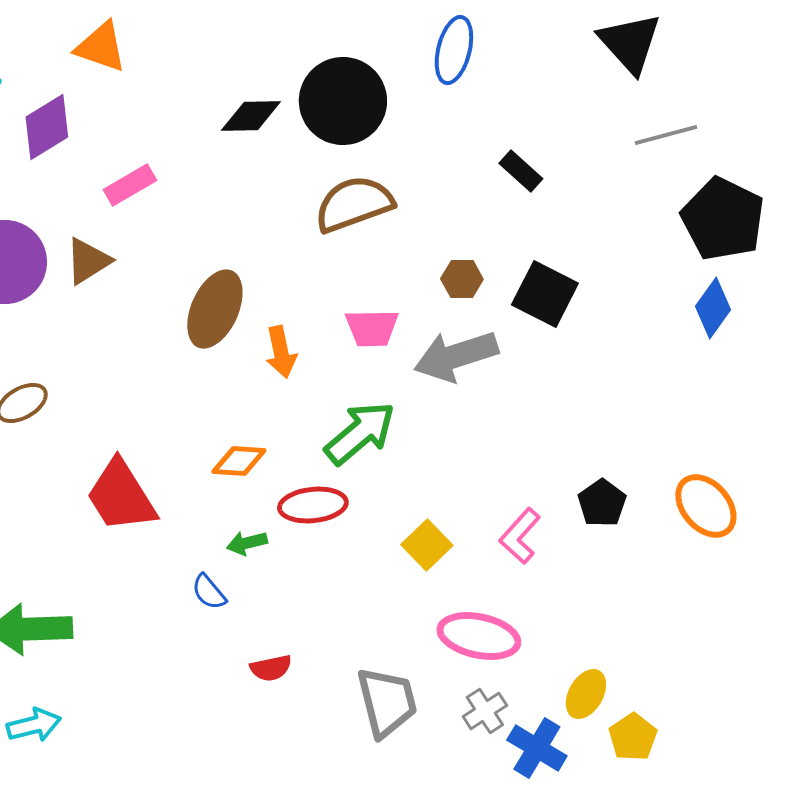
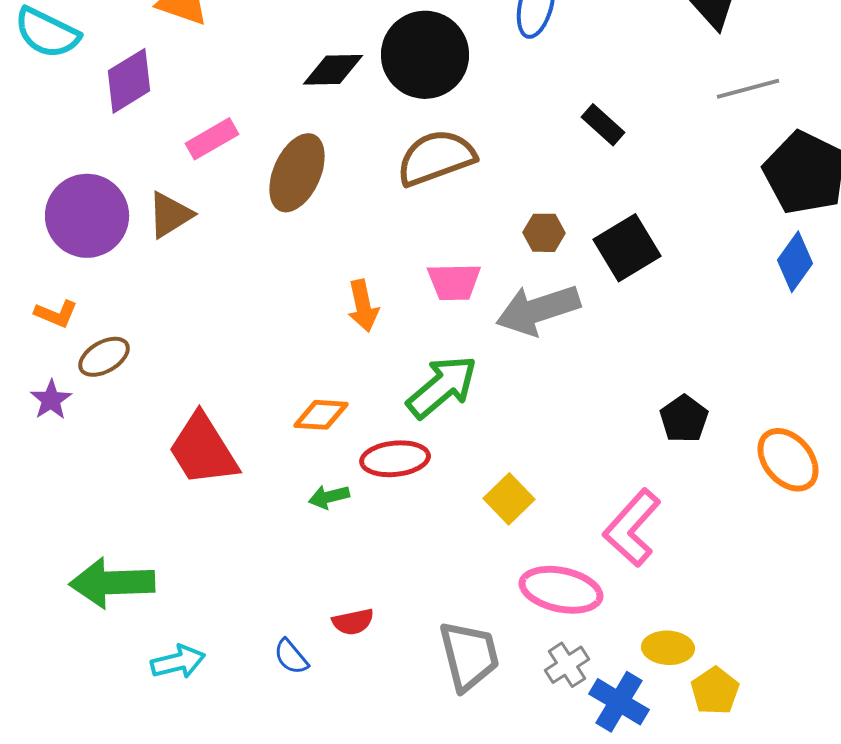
black square: (545, 294) -> (627, 248), turned 32
brown ellipse: (215, 309) -> (297, 173), moved
black pentagon: (602, 503) -> (684, 419), moved
pink L-shape: (520, 536) -> (632, 528), moved, size x1.4
blue semicircle: (209, 592) -> (291, 657), moved
yellow ellipse: (586, 694) -> (668, 648), turned 63
cyan arrow: (34, 725) -> (178, 662), moved

